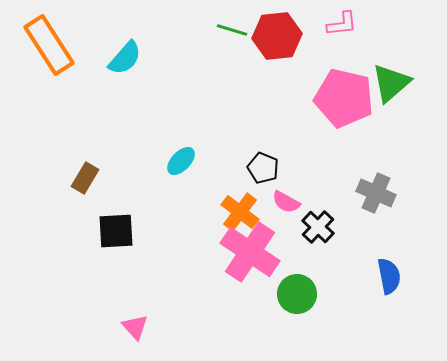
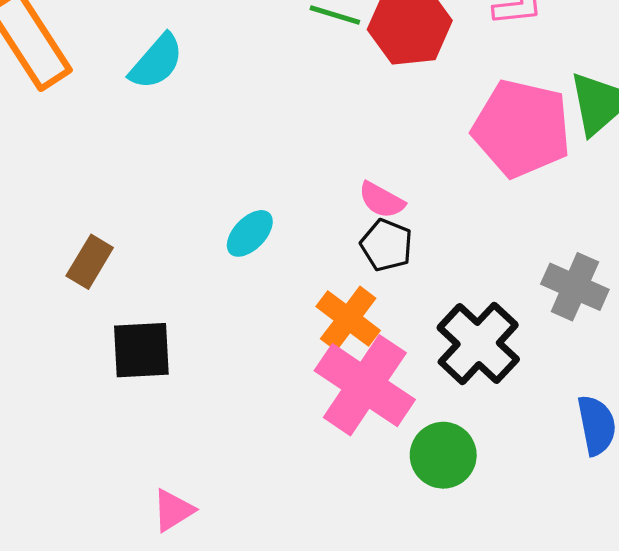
pink semicircle: (286, 202) -> (382, 200), moved
black cross: (318, 227) -> (478, 343), size x1.5
pink triangle: (135, 327) -> (173, 510), turned 40

